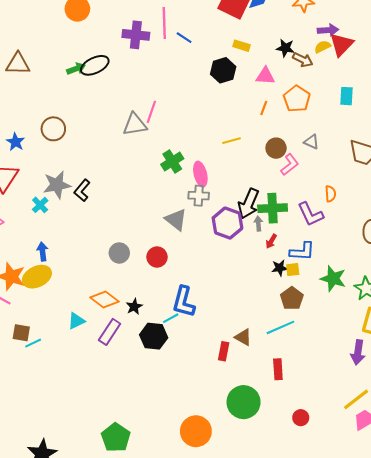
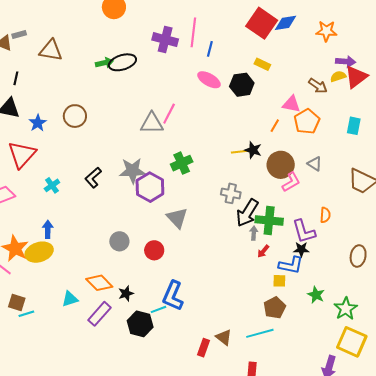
blue line: (184, 38) -> (210, 49), turned 63
black star: (285, 48) -> (253, 150), moved
pink triangle: (265, 76) -> (291, 104), moved
brown circle: (276, 148) -> (281, 165), size x1.4
pink ellipse: (200, 174) -> (209, 80), moved, turned -55
gray star: (57, 185) -> (132, 171), moved
gray cross: (199, 196) -> (231, 193), moved
purple hexagon: (227, 223) -> (150, 187), moved
black star: (280, 268) -> (301, 249), moved
green star: (333, 279) -> (316, 295), size x0.7

